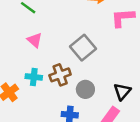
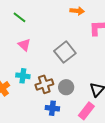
brown cross: (60, 75) -> (44, 84), moved

